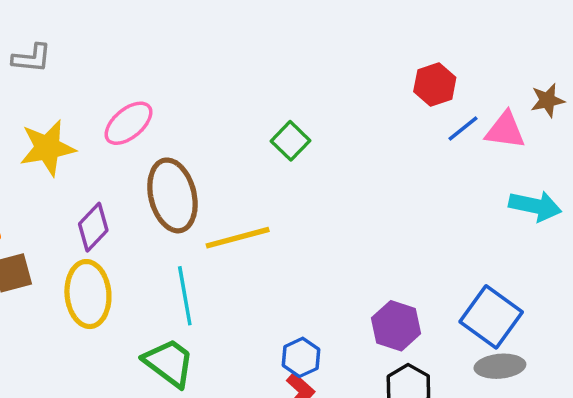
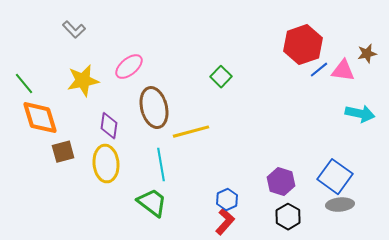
gray L-shape: (32, 58) -> (74, 30), turned 40
red hexagon: (435, 85) -> (303, 45), size x1.6
purple diamond: (93, 227) -> (109, 126), turned -36

